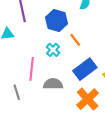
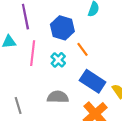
pink line: (32, 69) -> (33, 53), moved
blue rectangle: (85, 69) -> (93, 81), turned 70

